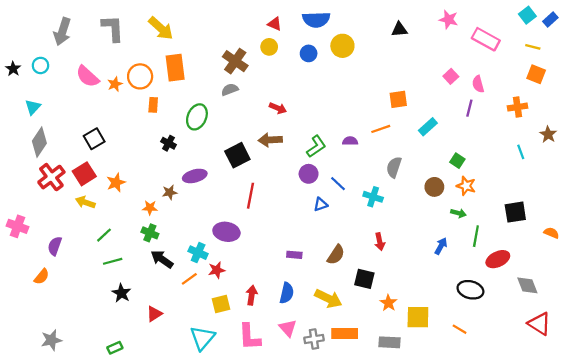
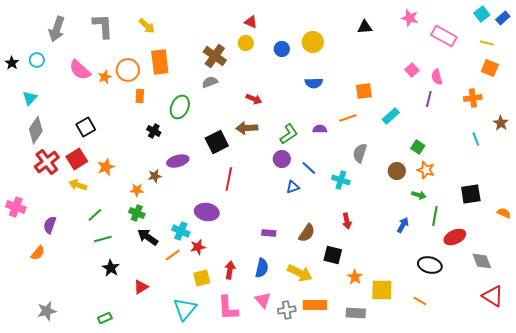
blue semicircle: (316, 20) -> (314, 83), moved, size x0.7
yellow arrow: (161, 28) -> (147, 26), size x0.7

